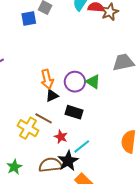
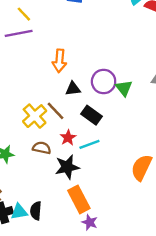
orange arrow: (47, 79) -> (59, 61), moved
cyan line: (82, 146) -> (89, 144), moved
brown semicircle: (50, 165) -> (42, 148), moved, size x0.7

